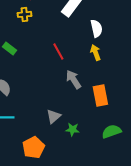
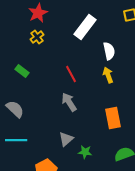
yellow cross: (24, 14) -> (37, 37), turned -32
gray arrow: (73, 79) -> (69, 102), moved

